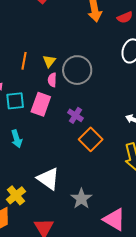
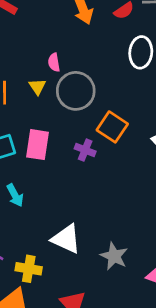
pink semicircle: (52, 80) -> (54, 62), moved
orange square: (91, 139) -> (112, 127), moved
yellow cross: (16, 195) -> (29, 269), turned -30

